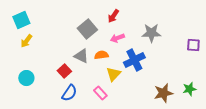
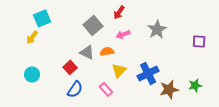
cyan square: (21, 20) -> (42, 18), moved
gray star: (151, 33) -> (157, 29), turned -30
blue cross: (134, 60) -> (148, 73), moved

